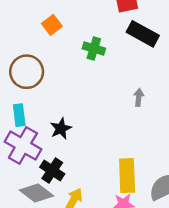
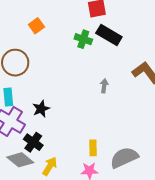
green cross: (94, 49) -> (83, 39), moved
yellow rectangle: (127, 176) -> (93, 148), size x0.6

